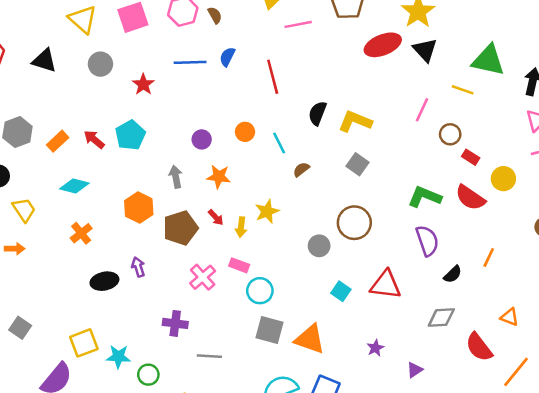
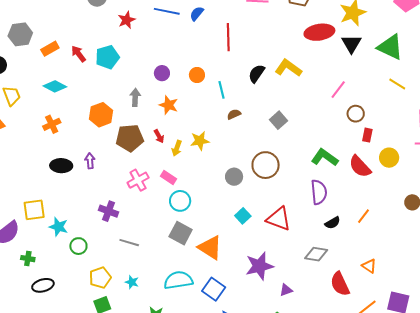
green triangle: (488, 60) -> (390, 47), moved
yellow line: (463, 90) -> (397, 84), moved
yellow L-shape: (355, 121) -> (288, 68), moved
red rectangle: (471, 157) -> (367, 135), turned 56
purple star: (375, 348) -> (259, 266), size x2.0

